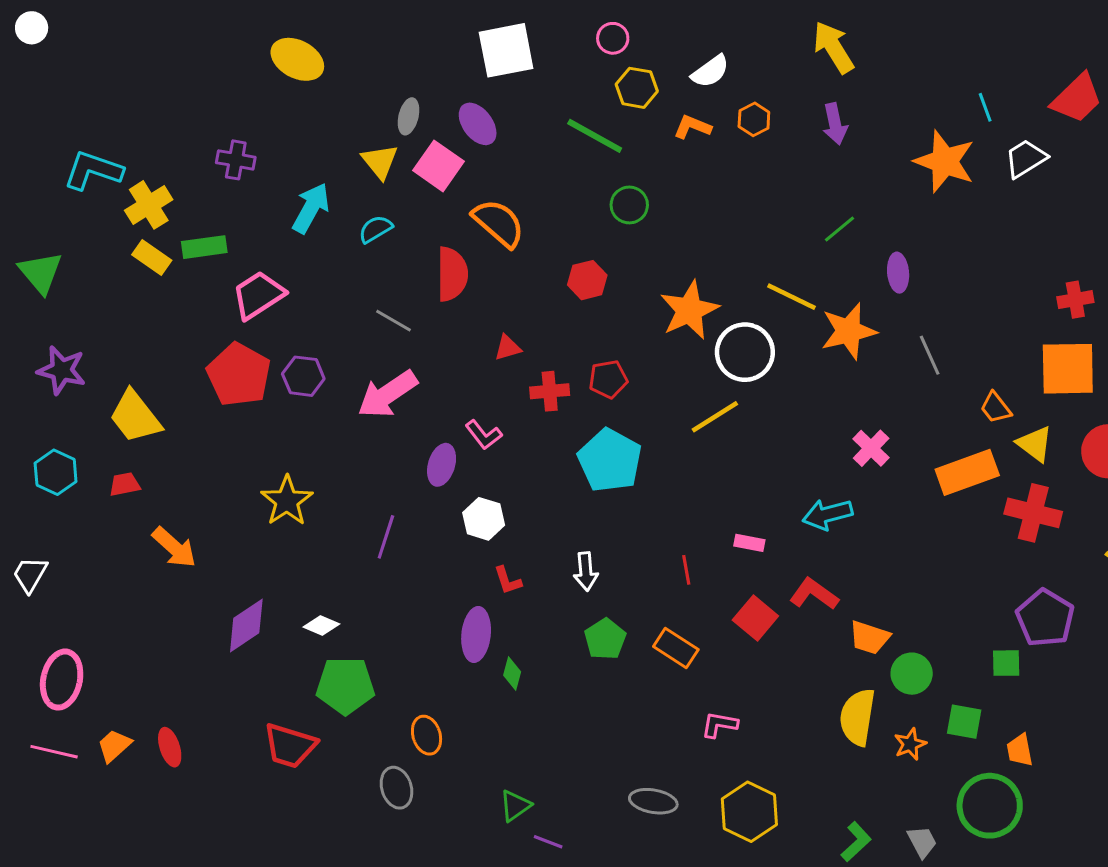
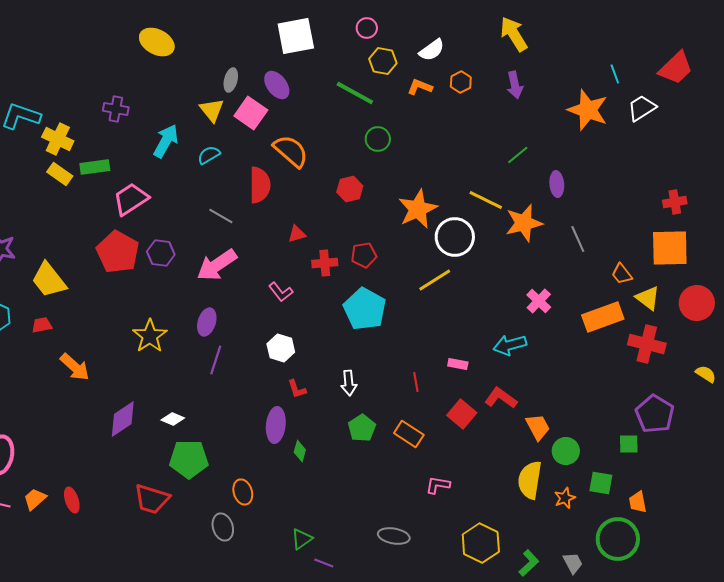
yellow cross: (149, 205) -> (58, 139), turned -32
purple ellipse: (442, 465) -> (207, 322), moved
orange trapezoid: (870, 638) -> (538, 427), turned -136
yellow hexagon: (749, 812) -> (481, 543), moved

